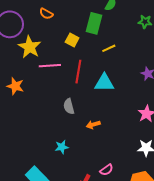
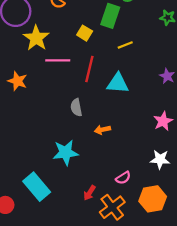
cyan star: (62, 147) -> (66, 153), size x1.6
pink semicircle: (106, 170) -> (123, 178), moved

